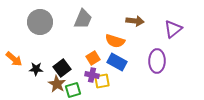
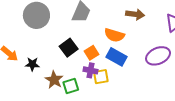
purple ellipse: (157, 61) -> (158, 56), turned 65
black square: (62, 68) -> (69, 48), moved

